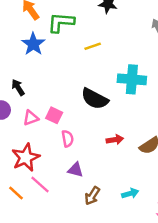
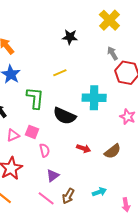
green L-shape: (61, 22) -> (35, 98), moved, turned 95
red arrow: (115, 140) -> (84, 148), turned 32
purple triangle: (75, 170) -> (53, 176), turned -48
pink line: (40, 184) -> (46, 198), moved

